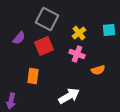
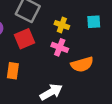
yellow cross: (79, 33) -> (62, 25), turned -32
orange semicircle: (98, 70) -> (82, 64), size x1.5

